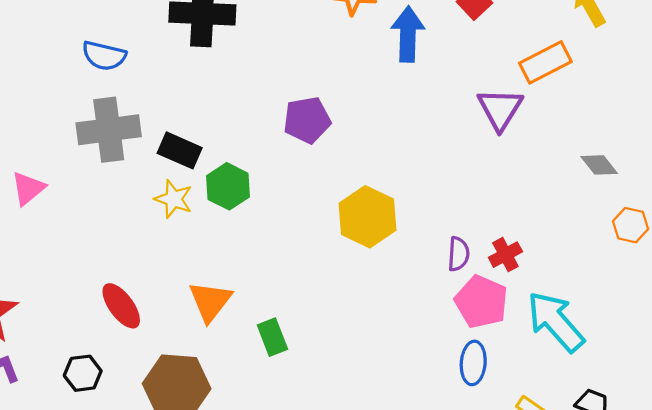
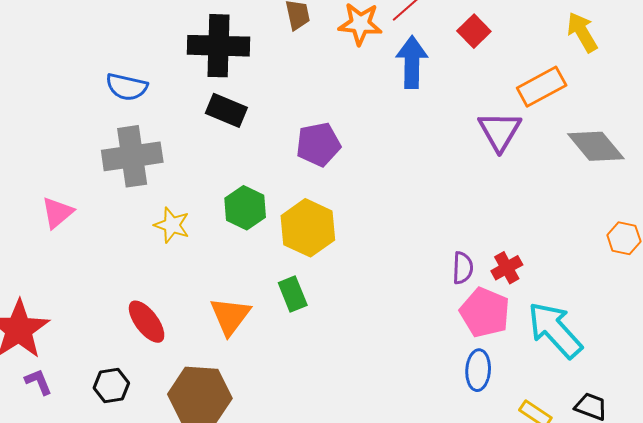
black rectangle: (180, 150) -> (226, 110), moved
gray diamond: (599, 165) -> (596, 146), moved, size x1.6
yellow star: (174, 199) -> (172, 225), moved
yellow hexagon: (368, 217) -> (308, 228), moved
green rectangle: (272, 337) -> (293, 294), moved

